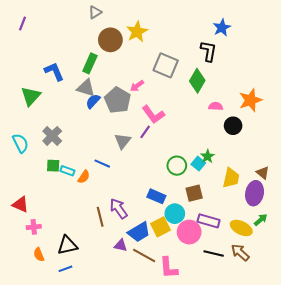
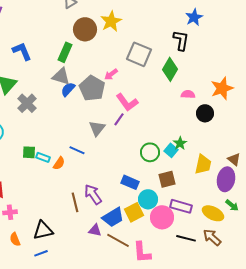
blue L-shape: (54, 72) -> (22, 51), moved
gray cross: (52, 136) -> (27, 103), moved
green arrow: (261, 220) -> (232, 205), turned 80

